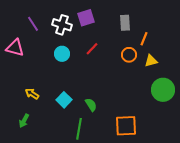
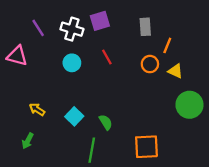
red line: (92, 49) -> (107, 57), turned -72
yellow triangle: (151, 61) -> (176, 71), turned 40

